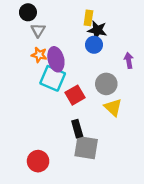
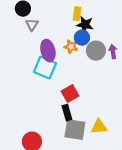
orange star: (39, 55) -> (71, 47), moved
gray circle: (106, 84) -> (96, 51), moved
red square: (75, 95) -> (70, 94), moved
yellow triangle: (113, 107) -> (99, 127), moved, turned -48

